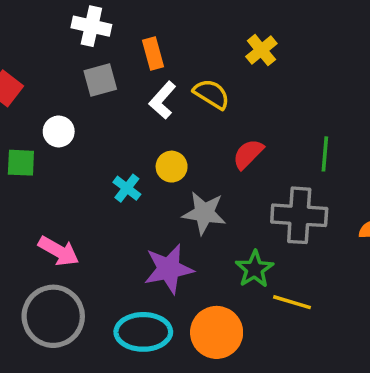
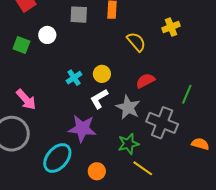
white L-shape: (162, 100) -> (99, 99), moved
gray star: (204, 213) -> (128, 107), moved
cyan ellipse: (143, 332) -> (57, 158), turned -68
orange circle: (217, 332) -> (97, 171), size x0.6

